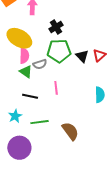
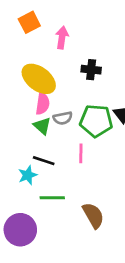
black cross: (56, 27) -> (91, 70), turned 32
green pentagon: (59, 51) -> (96, 121), moved
cyan star: (15, 116) -> (28, 175), moved

